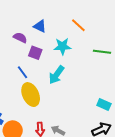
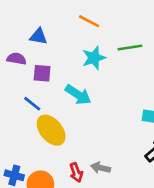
cyan star: (62, 46) -> (94, 58), moved
cyan arrow: (56, 75) -> (78, 95), turned -78

